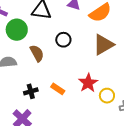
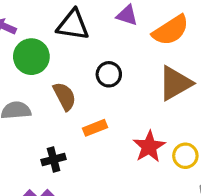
orange rectangle: (58, 89) -> (95, 128), moved, turned -56
yellow circle: (107, 96) -> (185, 156), moved

